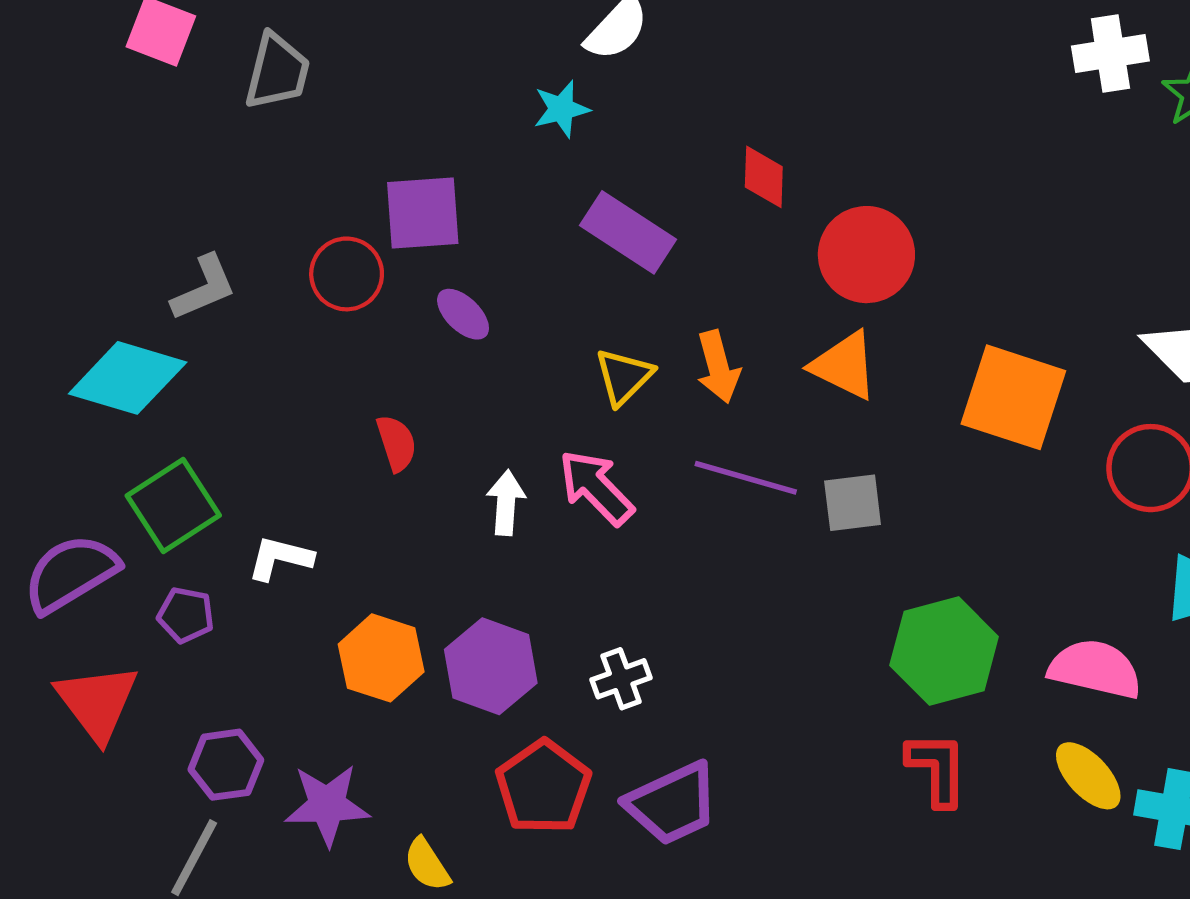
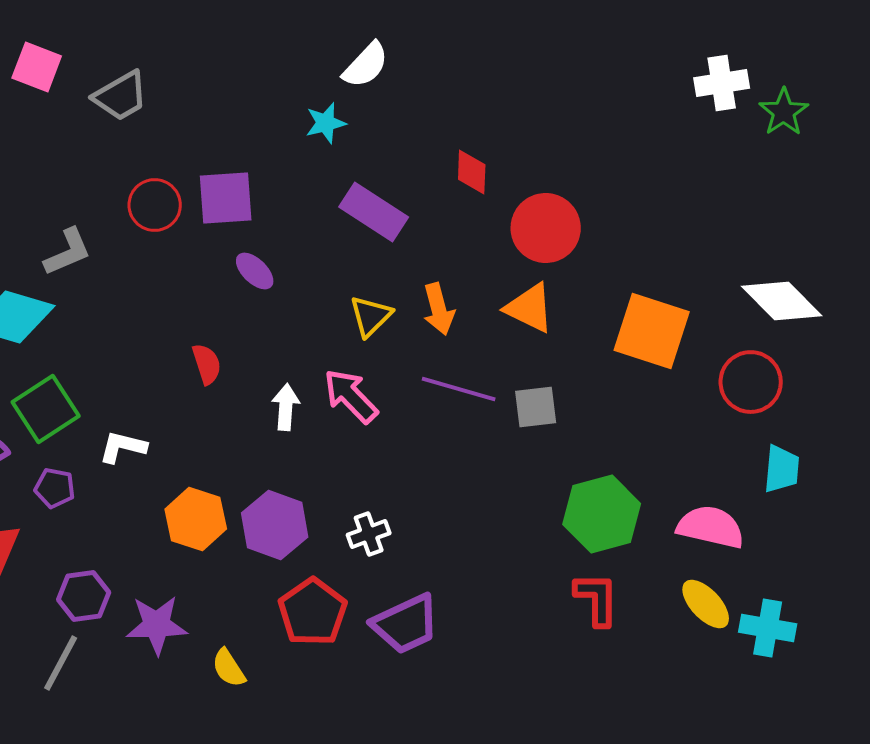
gray trapezoid: (277, 72) -> (121, 96), turned 46
red circle: (347, 274) -> (155, 205), moved

